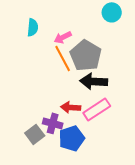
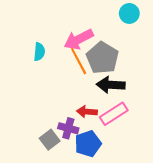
cyan semicircle: (33, 27) -> (39, 52), moved
pink arrow: (63, 37) -> (79, 39), size x1.6

